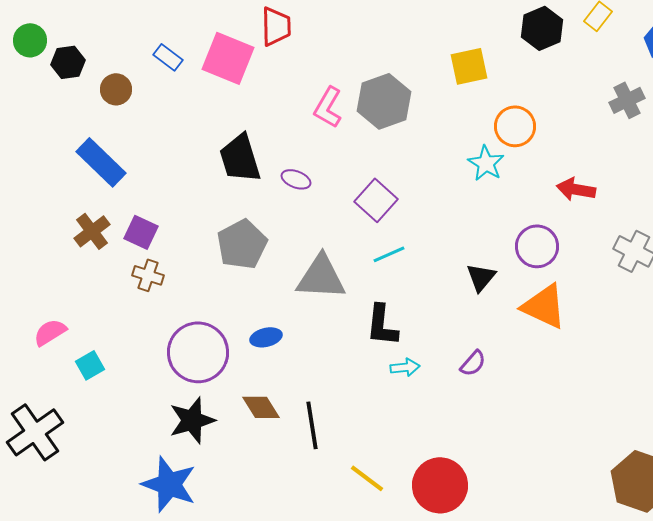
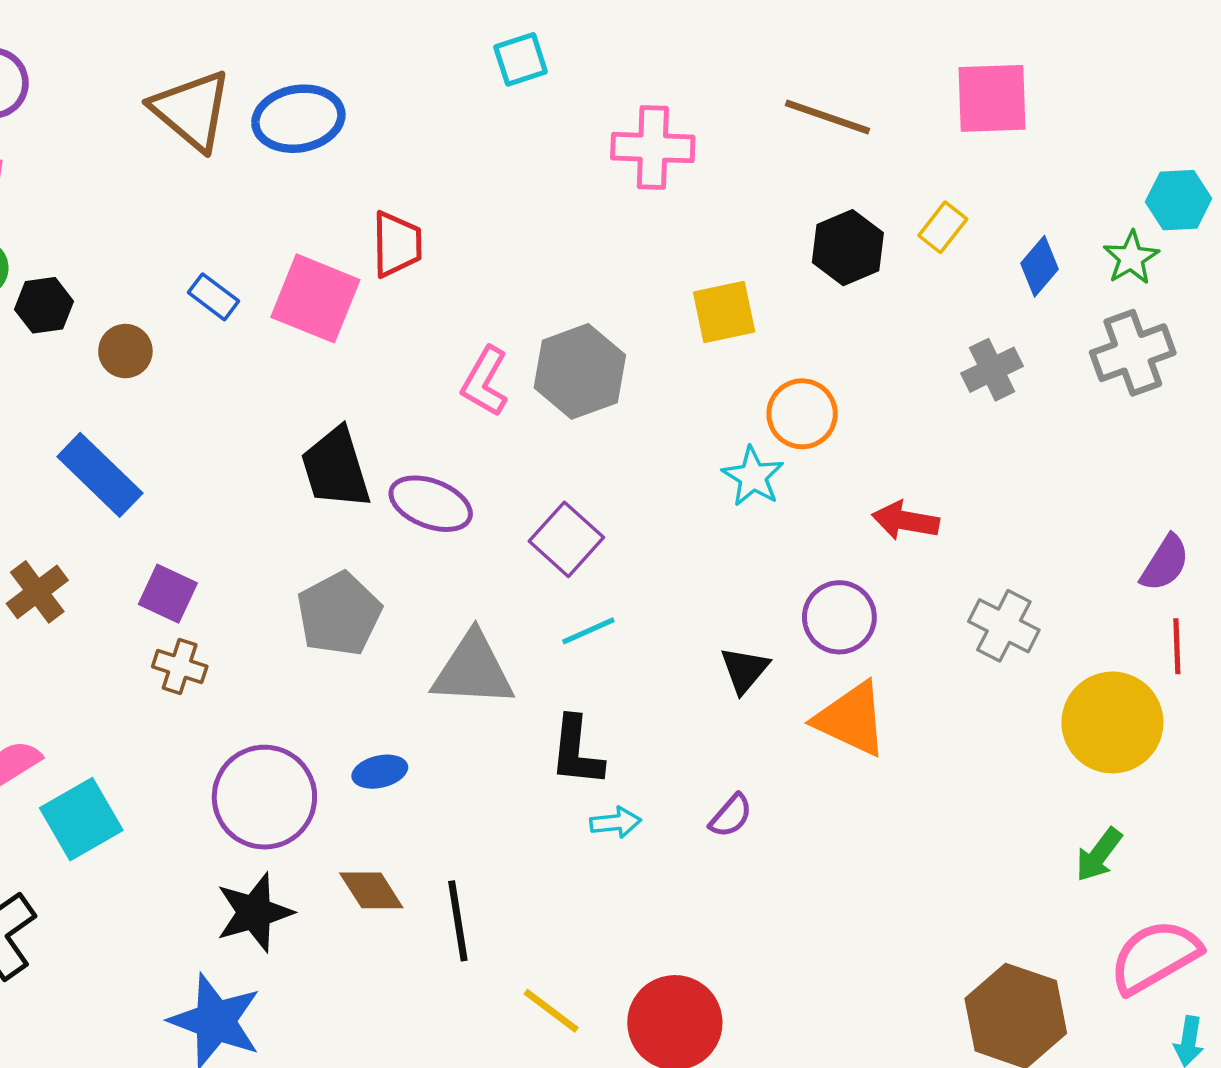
purple ellipse: (296, 179) -> (431, 504), size x1.6
brown cross: (92, 231) -> (37, 592), moved
cyan square: (90, 365) -> (81, 819), size x1.6

